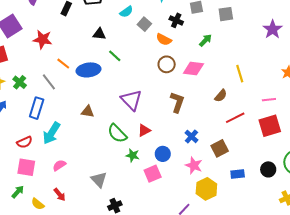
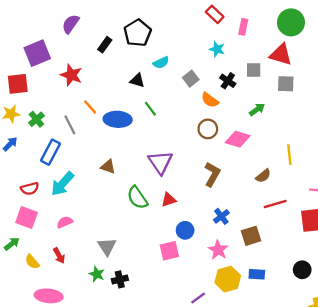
cyan semicircle: (126, 12) -> (161, 63), moved
green star: (133, 155) -> (97, 274), moved
blue rectangle: (238, 174) -> (257, 274), moved

